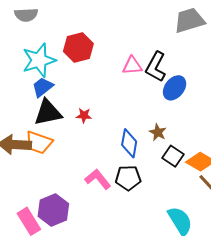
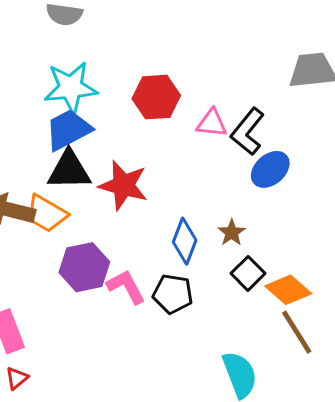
red hexagon: (78, 47) -> (156, 97), moved
blue trapezoid: (43, 87) -> (68, 130), size x1.4
red star: (84, 116) -> (123, 185), size x2.0
purple hexagon: (53, 210) -> (84, 267), moved

